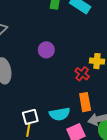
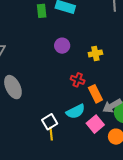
purple circle: (46, 50) -> (62, 46), moved
red cross: (82, 74) -> (78, 80), moved

